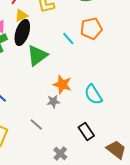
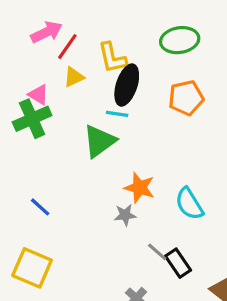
black ellipse: (22, 33) -> (127, 85), moved
cyan line: (68, 39) -> (117, 114), moved, turned -40
gray line: (36, 125) -> (157, 252), moved

